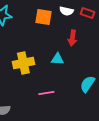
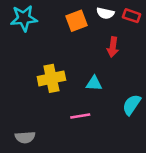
orange square: (43, 17) -> (76, 21), turned -30
cyan triangle: (57, 59) -> (94, 83), moved

